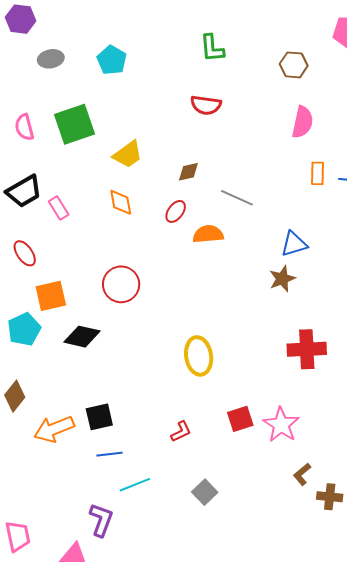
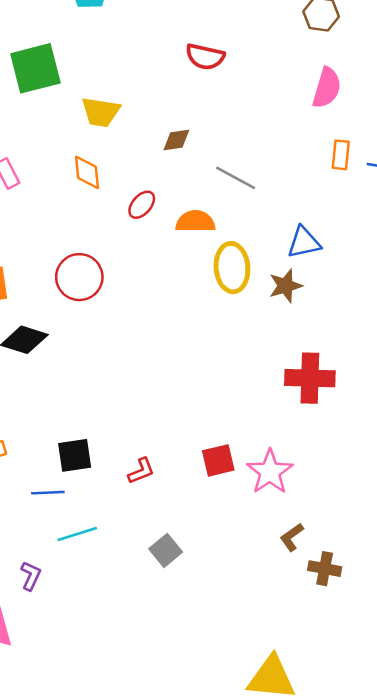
yellow trapezoid: (128, 154) -> (101, 112), turned 40
red ellipse: (176, 211) -> (142, 205), moved
yellow ellipse: (199, 356) -> (232, 268), moved
black square: (99, 417) -> (75, 455), moved
purple L-shape: (101, 520) -> (31, 576), size x0.7

